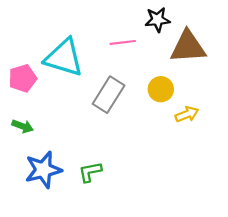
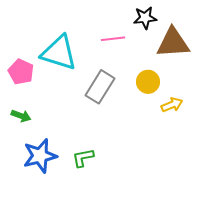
pink pentagon: (23, 78) -> (21, 72), turned -30

